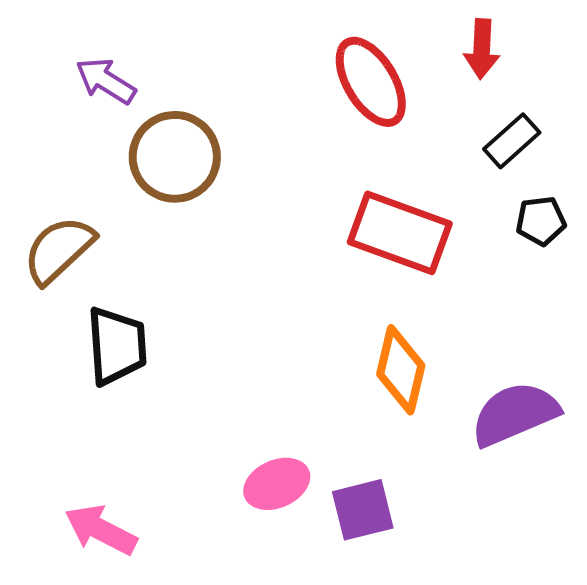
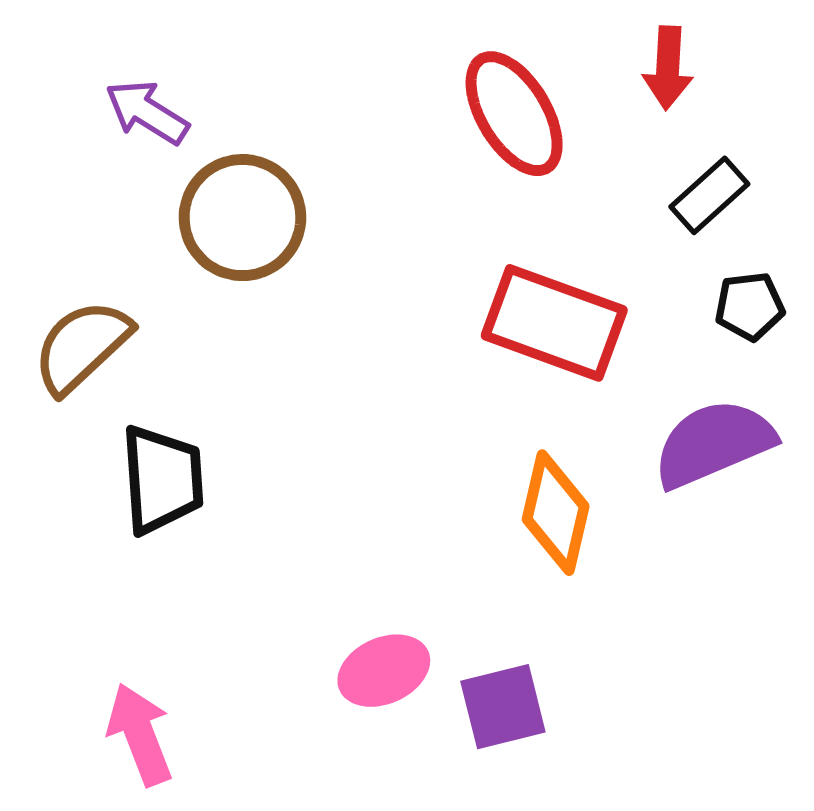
purple semicircle: (515, 414) -> (714, 443), moved
pink arrow: (101, 530) -> (140, 734), turned 42

